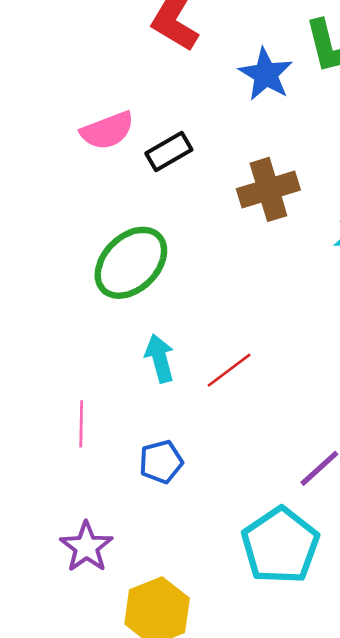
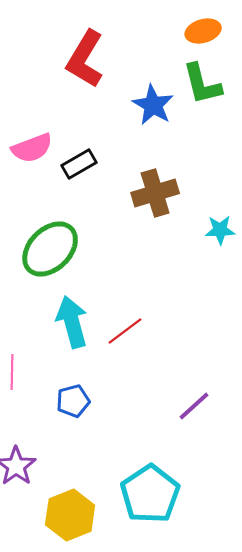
cyan arrow: (160, 358) -> (72, 322), size x1.4
cyan pentagon: (280, 546) -> (150, 494), moved

